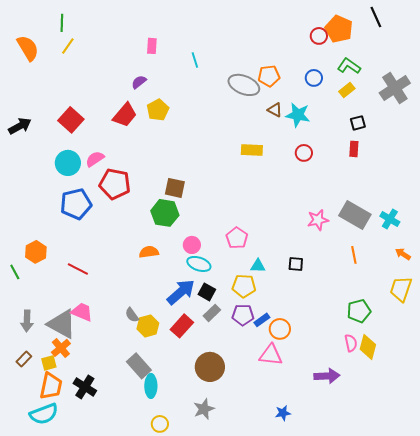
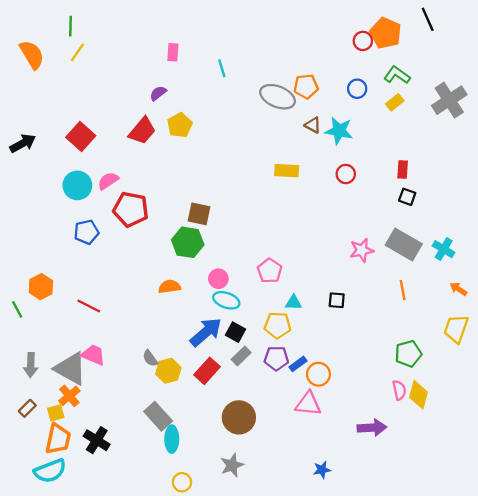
black square: (358, 123) -> (407, 197), moved, turned 35
blue pentagon: (76, 204) -> (86, 232), size x0.7

